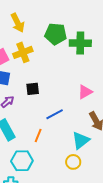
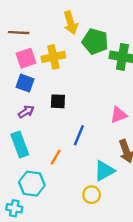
yellow arrow: (18, 23) -> (71, 23), moved
blue line: (55, 114) -> (79, 135), turned -48

